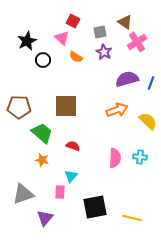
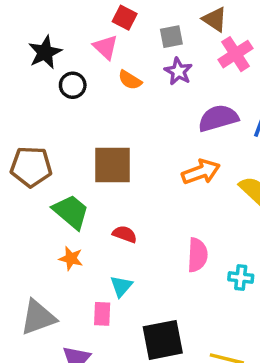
cyan cross: (140, 157) -> (241, 278), moved

